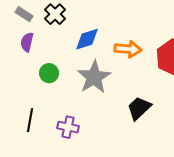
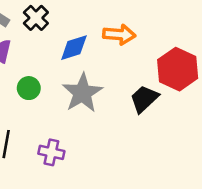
orange arrow: (128, 49) -> (119, 35), moved
black trapezoid: (139, 108) -> (144, 99), moved

